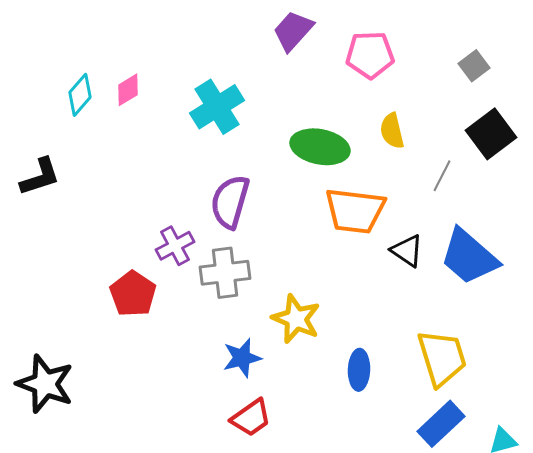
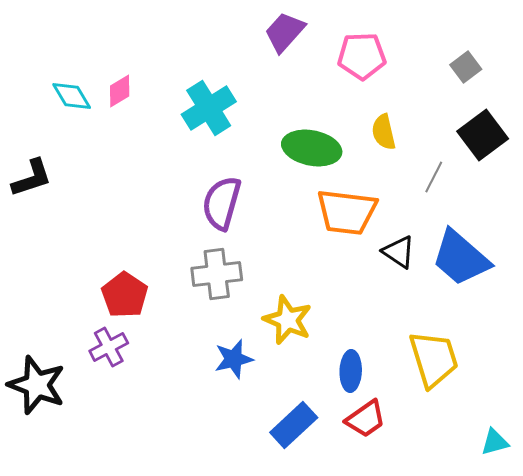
cyan diamond: (80, 95) -> (72, 96), turned -72
purple cross: (175, 246) -> (109, 347), moved
red trapezoid: (251, 418) -> (366, 419), moved
blue rectangle: (441, 424) -> (294, 425), moved

